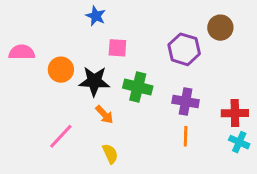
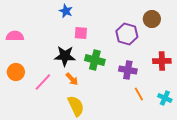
orange circle: (61, 70) -> (16, 72), moved
red cross: (235, 113) -> (162, 61), moved
pink line: (61, 136) -> (43, 82), moved
orange line: (186, 136) -> (139, 94), moved, turned -32
yellow semicircle: (110, 154) -> (76, 106), size x1.5

